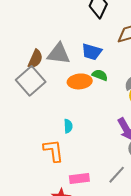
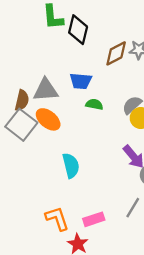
orange ellipse: (80, 81) -> (48, 119), moved, turned 55
cyan semicircle: (68, 126) -> (71, 165), size x1.6
orange L-shape: (53, 151) -> (57, 218), moved

